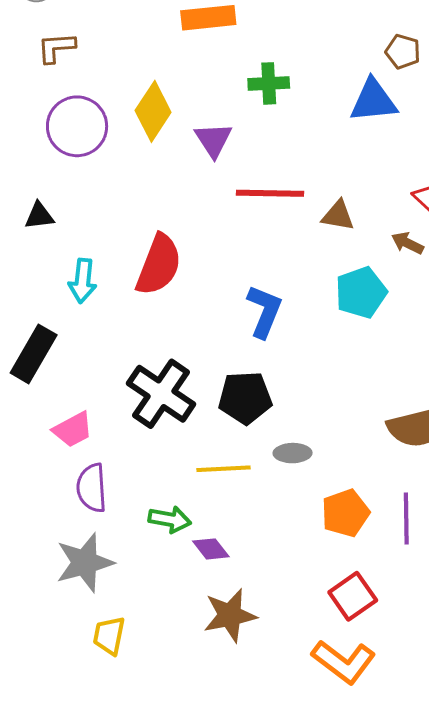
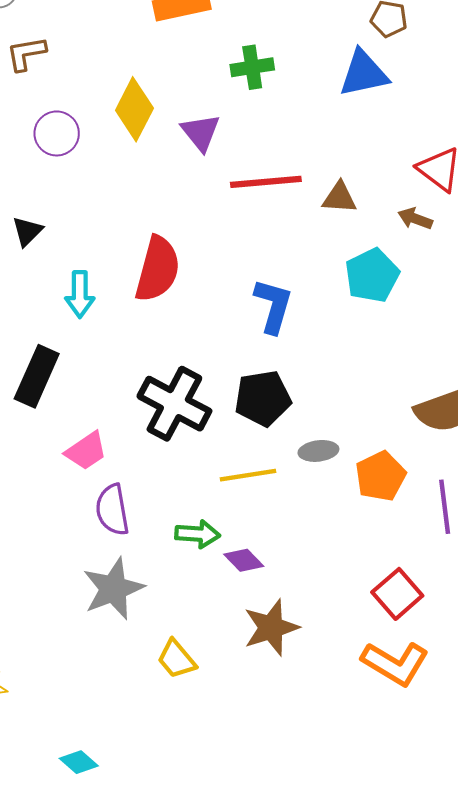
purple circle: (77, 126) -> (57, 133), size x0.7
black triangle: (39, 216) -> (27, 231), turned -32
orange pentagon: (345, 513) -> (380, 476), moved
yellow trapezoid: (109, 636) -> (177, 659), moved, turned -45

